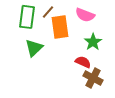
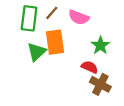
pink semicircle: (85, 15) -> (79, 17), moved
orange rectangle: (60, 27) -> (55, 42), moved

